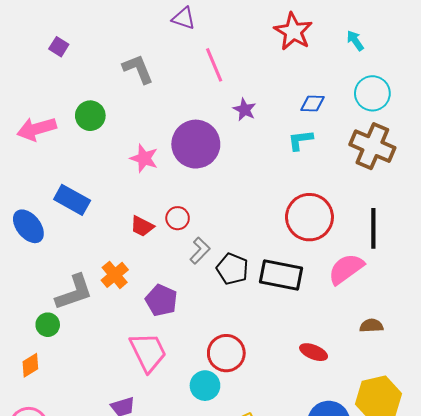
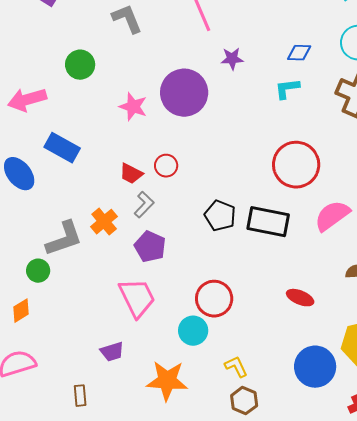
purple star: (245, 110) -> (232, 59), turned -30
pink arrow: (37, 129) -> (27, 100), moved
gray L-shape: (200, 251) -> (144, 205), moved

